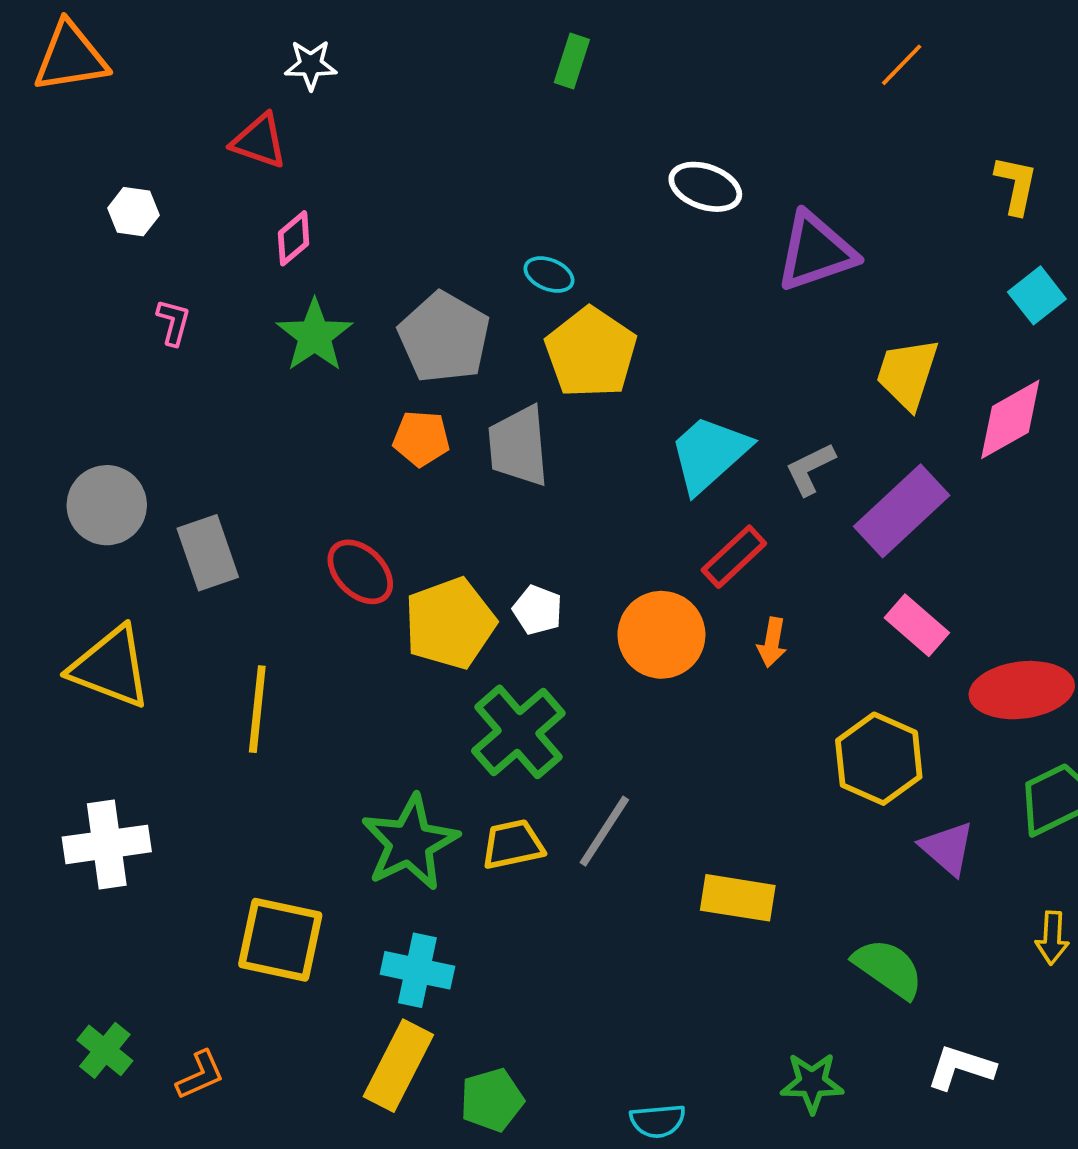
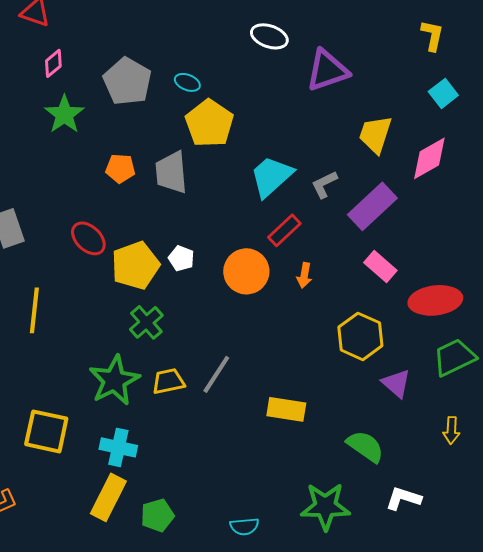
gray pentagon: (444, 337) -> (127, 81), moved
green cross: (518, 732) -> (146, 322), moved, size x0.7
green star: (812, 1083) -> (325, 506), size x1.5

